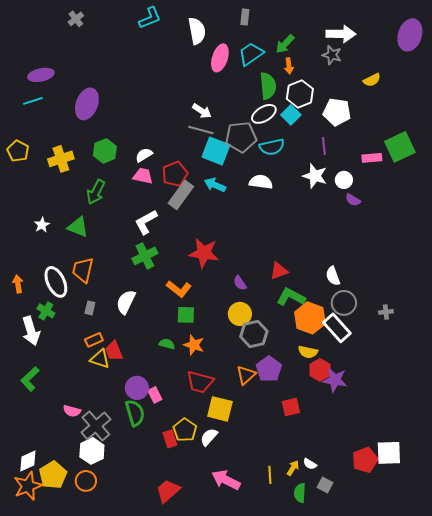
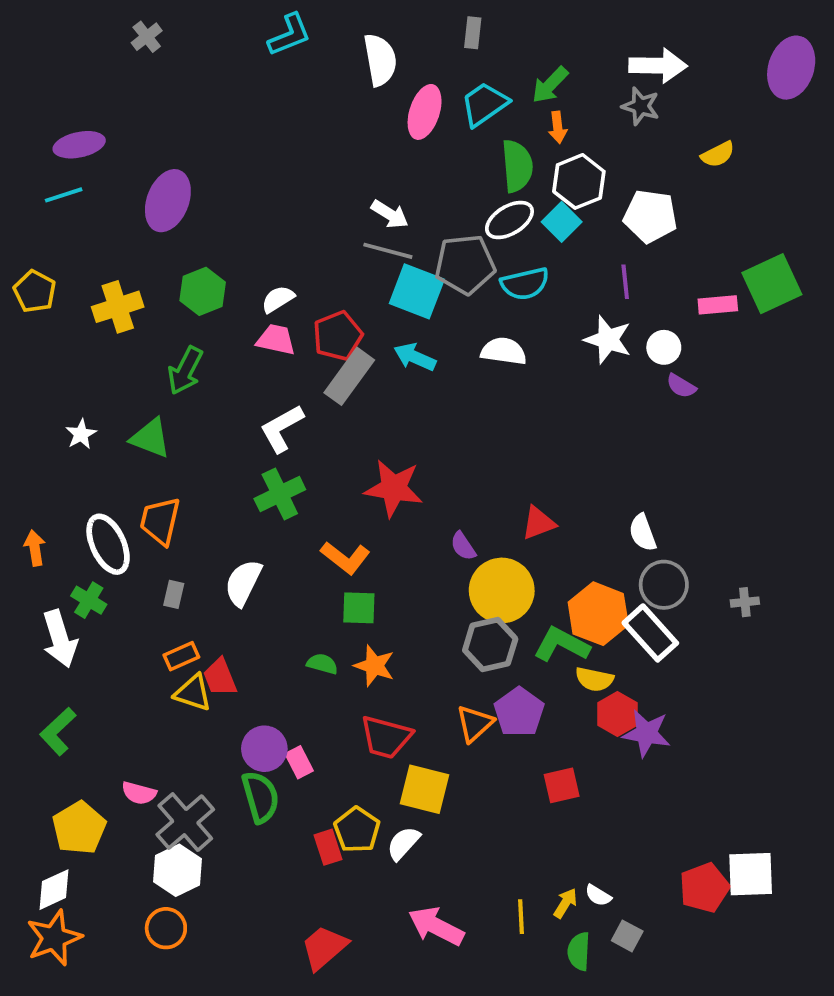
green L-shape: (291, 297) -> (562, 645), moved
yellow circle: (240, 314) -> (502, 590), moved, size x1.4
yellow pentagon: (53, 475) -> (79, 828), moved

